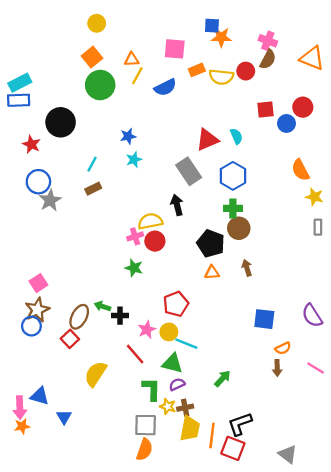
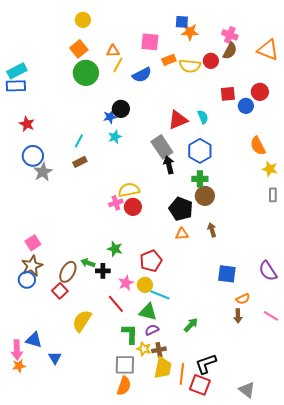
black circle: (61, 122) -> (121, 109), moved, size x0.7
black arrow: (177, 205) -> (169, 165), moved
green star: (134, 268) -> (115, 249), moved

